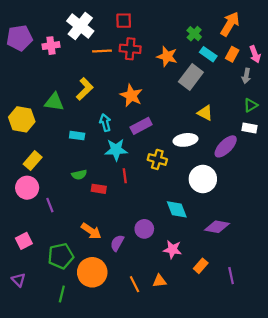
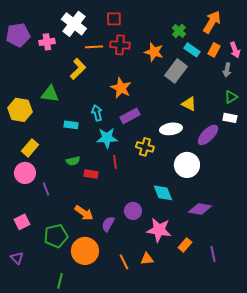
yellow L-shape: (85, 89) -> (78, 69), moved
pink star: (172, 250) -> (159, 230), size x1.4
green line: (62, 294) -> (60, 281), moved

